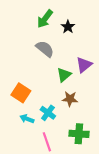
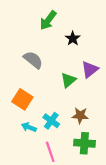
black star: (68, 27) -> (73, 38), moved
gray semicircle: (45, 49) -> (33, 60), moved
brown star: (70, 99) -> (80, 115), moved

